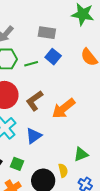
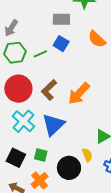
gray rectangle: (47, 33) -> (61, 19), moved
blue triangle: (34, 136) -> (53, 125), size x1.4

